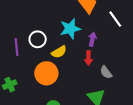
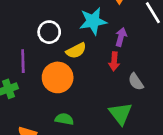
purple line: (17, 47) -> (23, 61), moved

